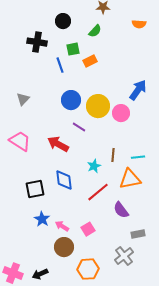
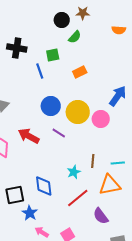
black circle: (63, 21) -> (62, 20), moved
orange rectangle: (90, 61) -> (80, 72), moved
red arrow: (58, 144) -> (29, 136), moved
blue star: (42, 219) -> (30, 213), moved

